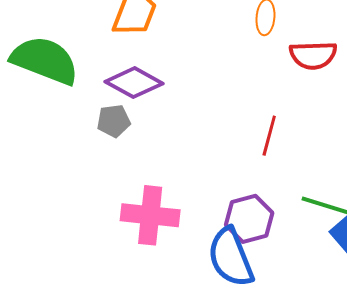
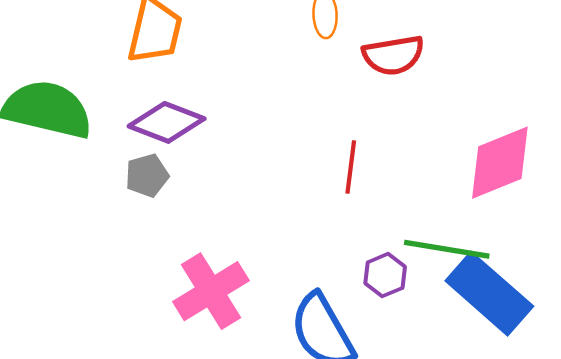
pink cross: (150, 215) -> (211, 291), turned -30
purple hexagon: (249, 219) -> (385, 275), moved, size x0.7

